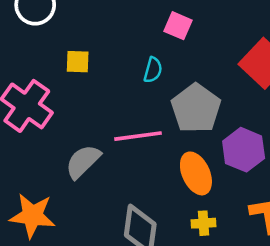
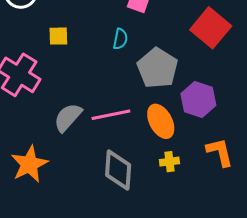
pink line: (138, 136) -> (111, 115), moved
orange star: (32, 216) -> (29, 164), turned -30

